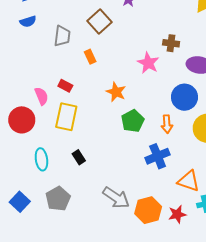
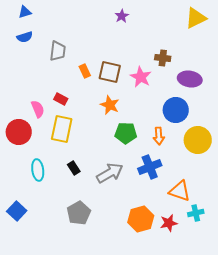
brown square: (99, 21) -> (110, 72), moved, turned -35
green pentagon: (133, 121) -> (126, 133), turned 30
gray arrow: (116, 198) -> (110, 173), moved, turned -64
gray pentagon: (58, 199) -> (79, 213), moved

